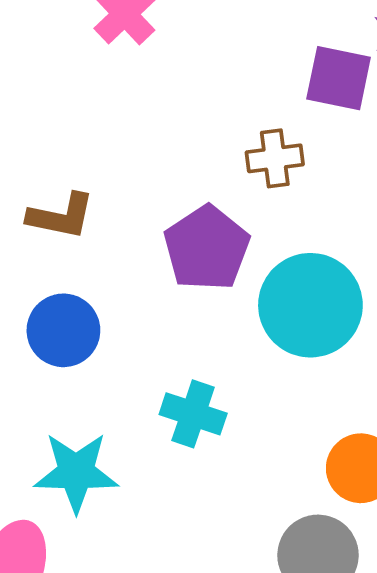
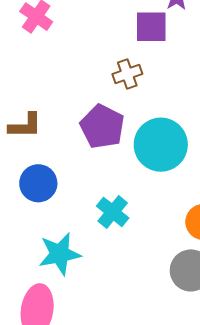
cyan cross: (193, 414) -> (113, 212), turned 32

